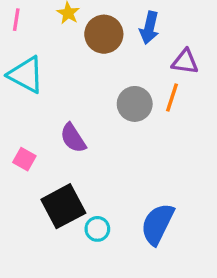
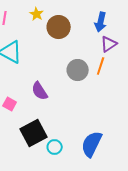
blue arrow: (149, 28) -> (101, 22), moved
purple triangle: (185, 62) -> (109, 44), turned -42

